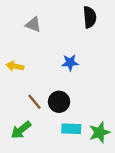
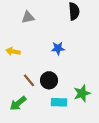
gray triangle: (33, 25) -> (28, 17), turned -32
green star: (99, 132) -> (82, 93), moved

